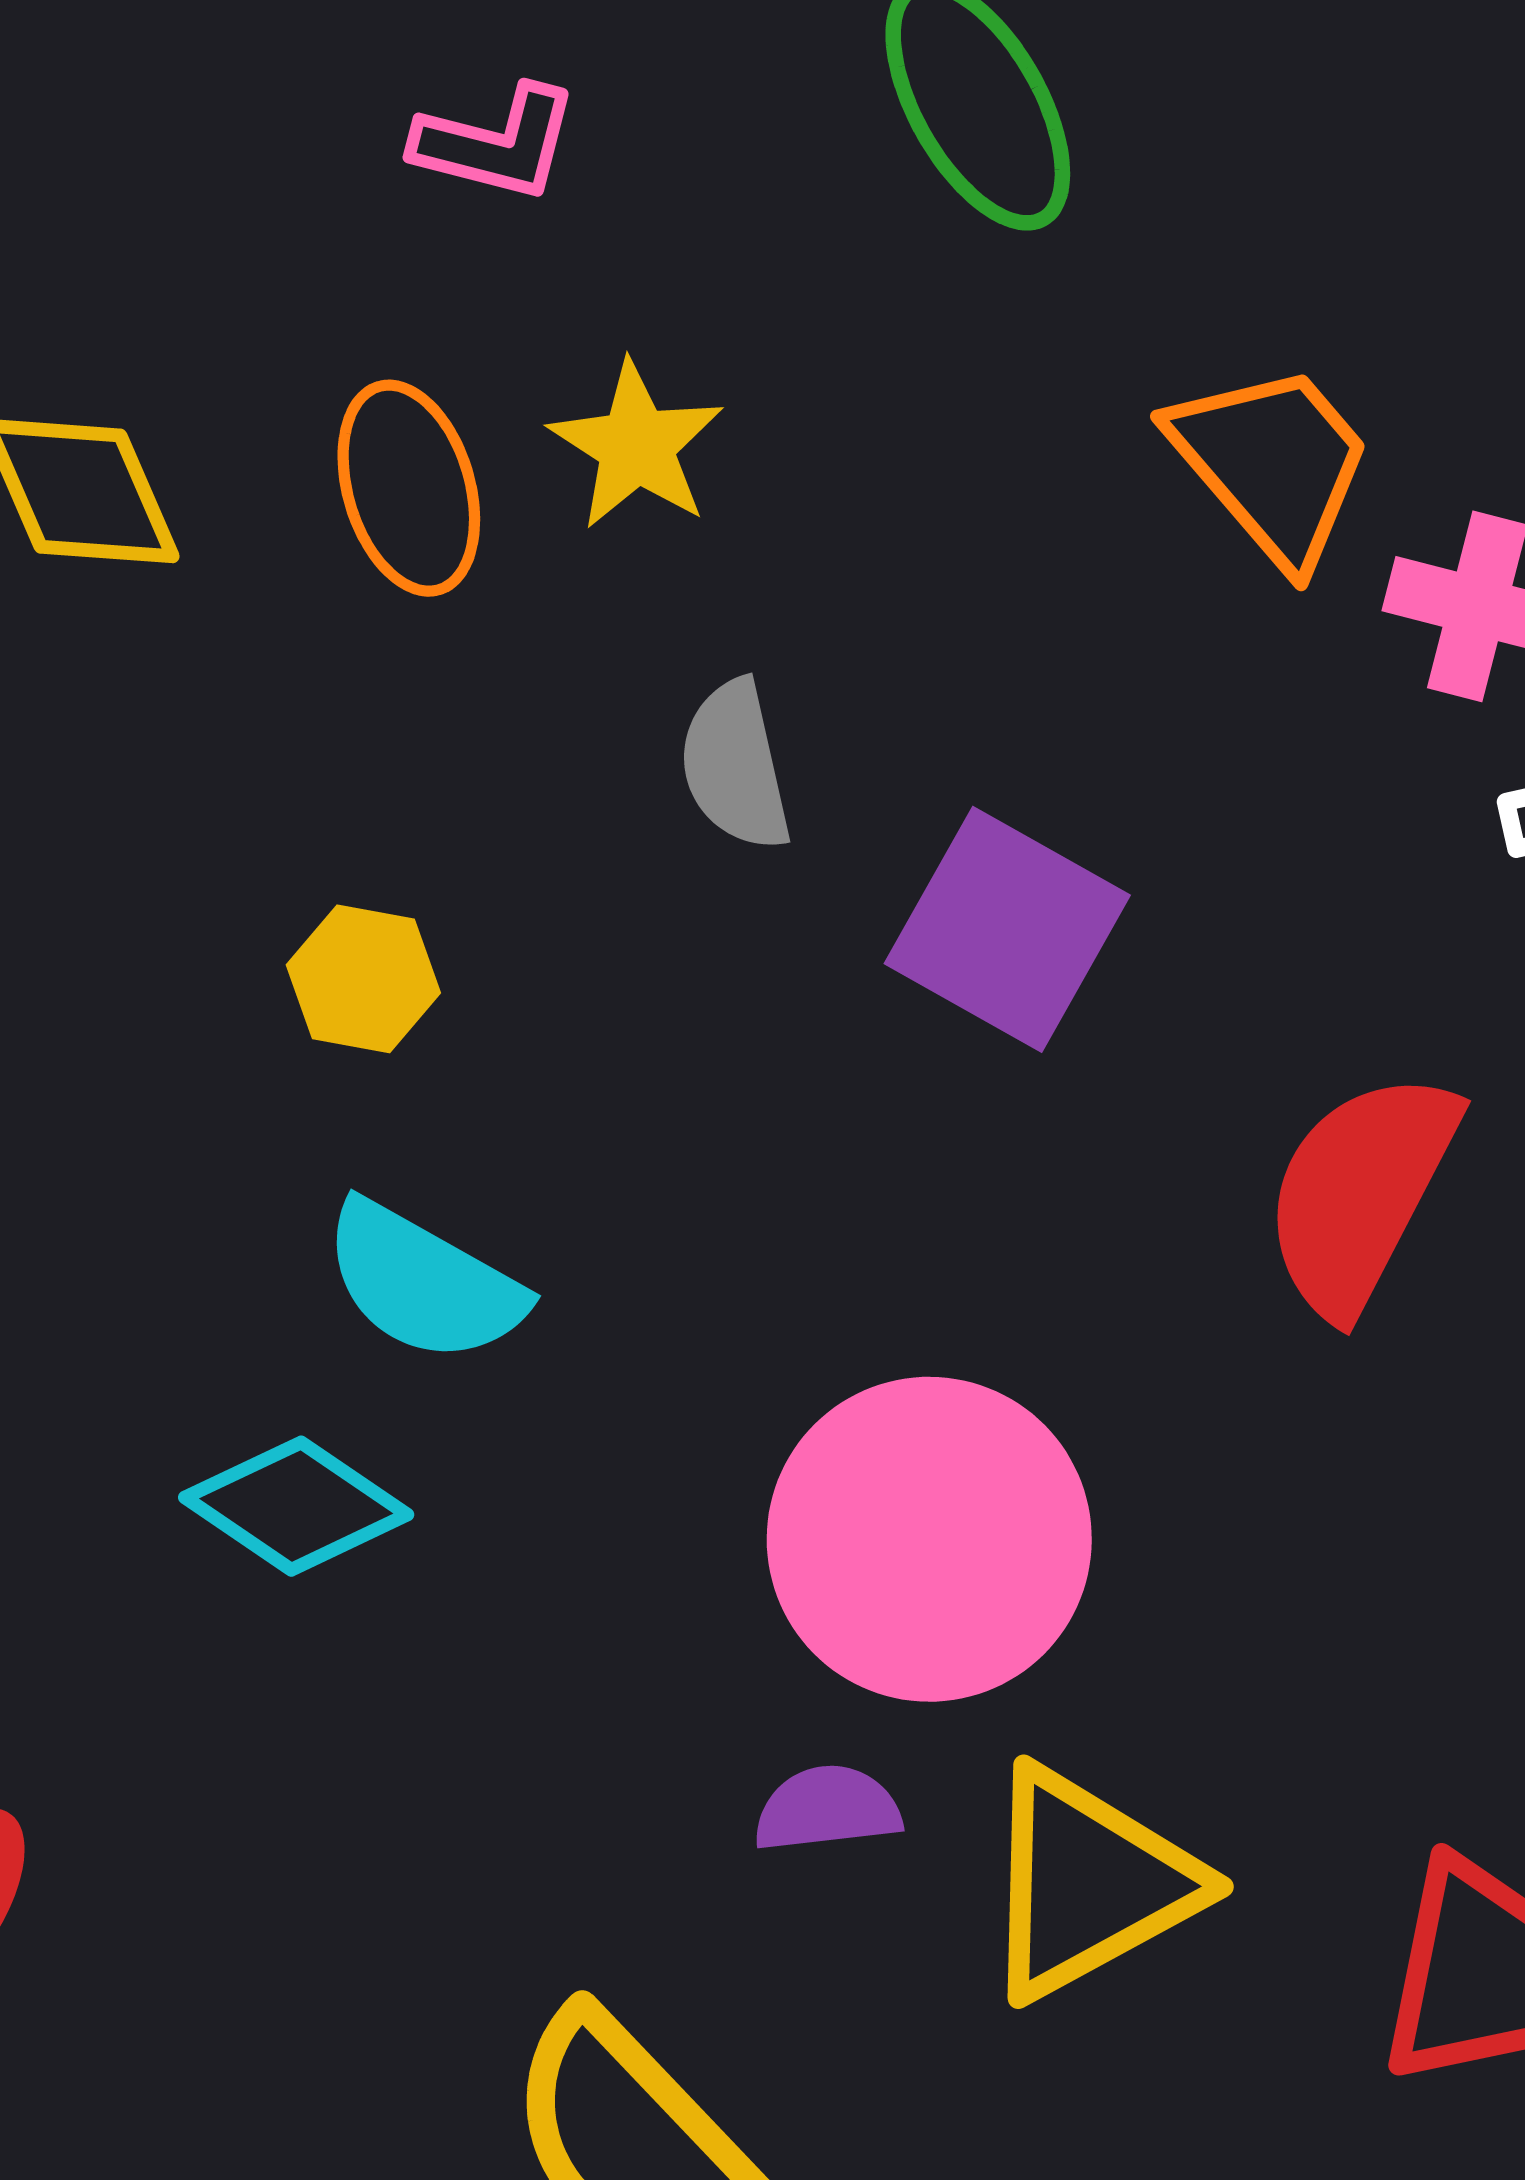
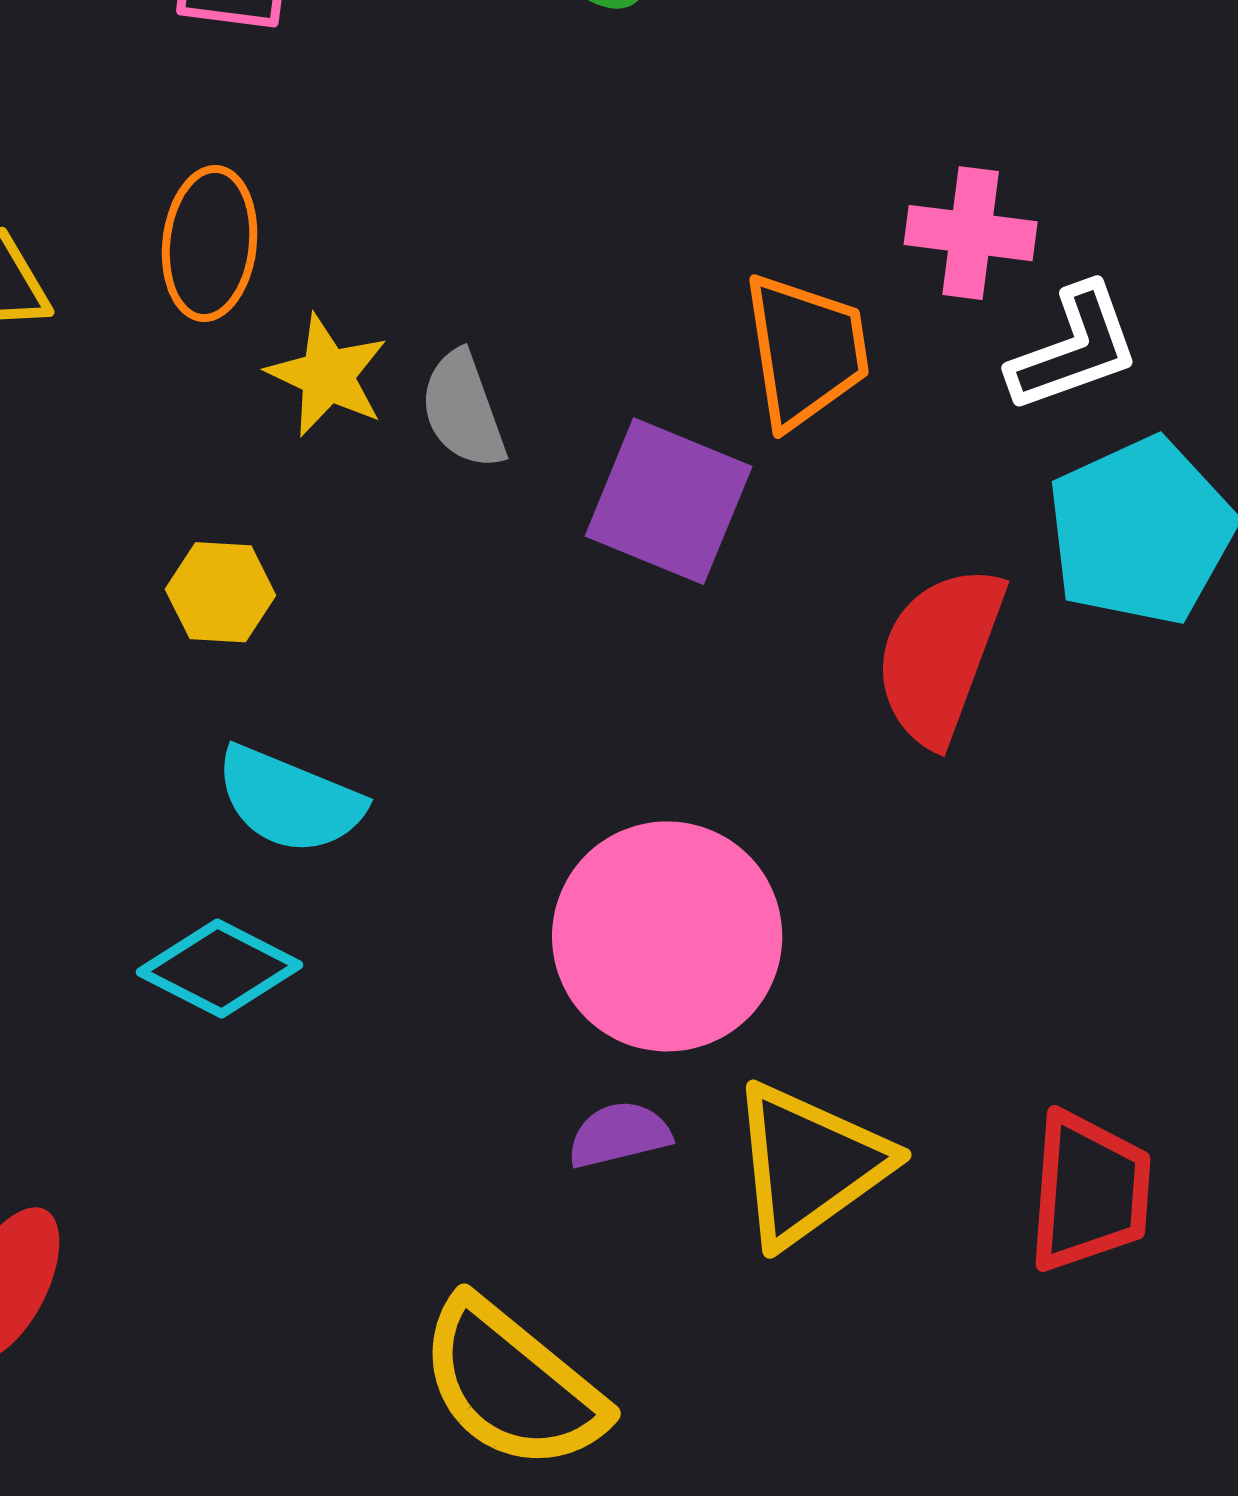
yellow star: (636, 446) -> (327, 375), moved
orange trapezoid: (1272, 464) -> (806, 351), moved, turned 39
orange ellipse: (409, 488) -> (210, 244), turned 30

